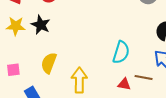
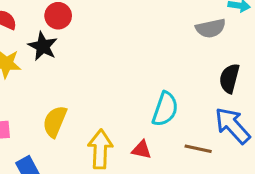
black star: (41, 25) -> (43, 46), moved
red triangle: (124, 84) -> (142, 150), moved

